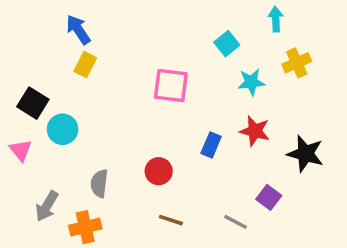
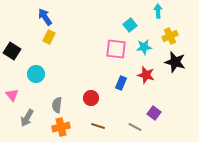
pink square: (171, 86) -> (116, 49), moved
black square: (33, 103) -> (12, 51), moved
pink triangle: (21, 150) -> (12, 95), moved
black star: (305, 154) -> (175, 62), moved
orange cross: (85, 227) -> (61, 127), moved

